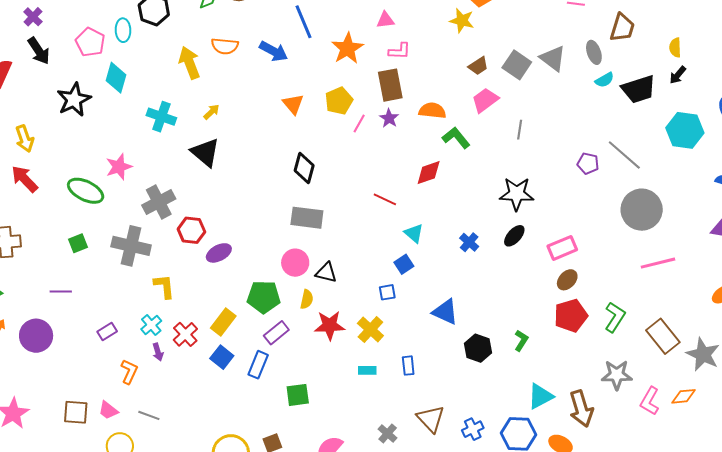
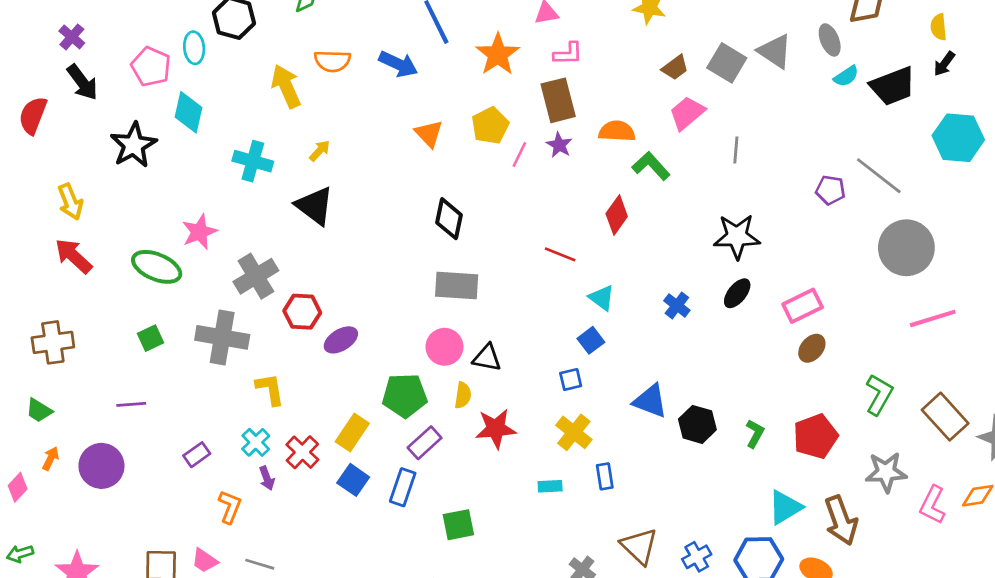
red diamond: (429, 173) -> (617, 215), turned -32
red pentagon: (571, 316) -> (815, 436), moved
yellow cross: (370, 330) -> (574, 432), moved
black hexagon: (478, 348) -> (697, 424), moved

